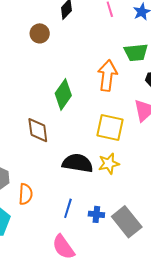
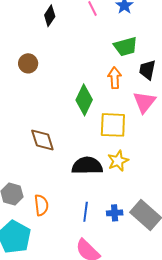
brown circle: (40, 33) -> (28, 63), moved
orange arrow: (107, 76) -> (115, 78), moved, size x0.7
green diamond: (63, 94) -> (84, 100), moved

